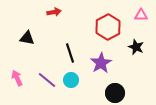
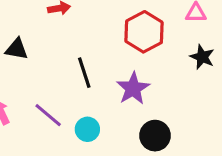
black star: (136, 47) -> (202, 57), moved
cyan circle: (71, 80) -> (87, 129), moved

